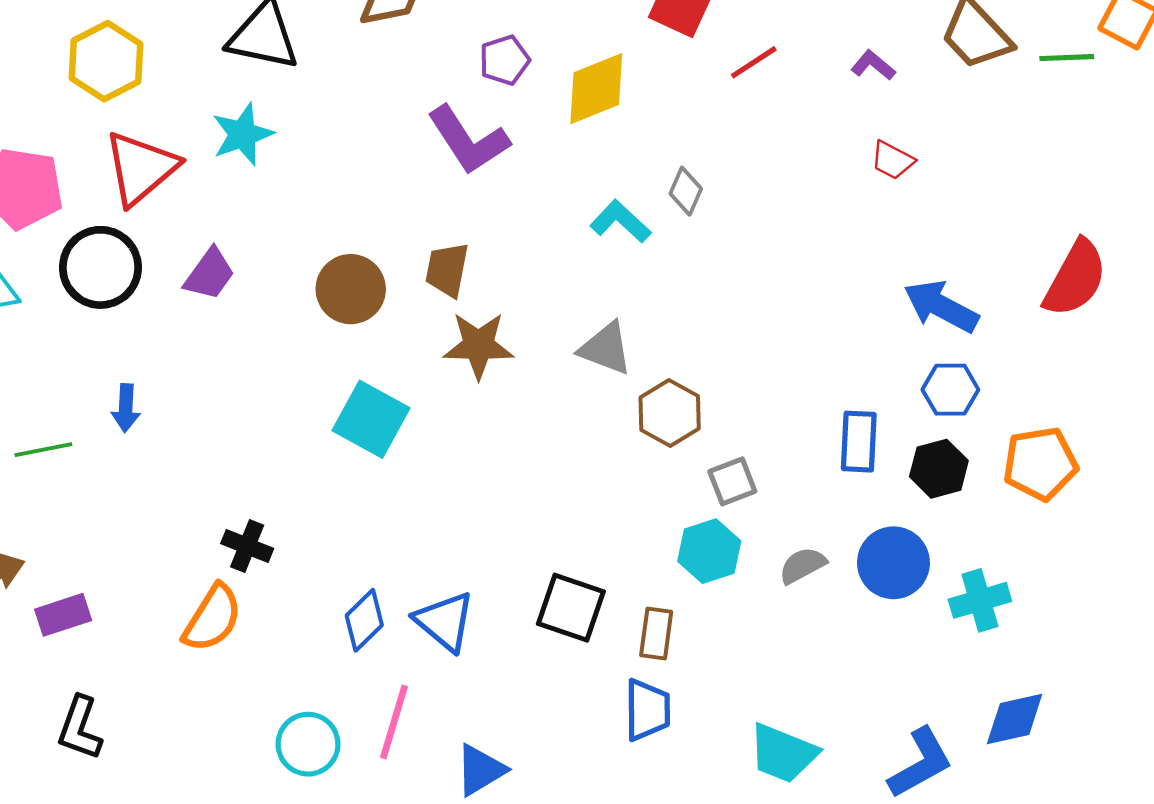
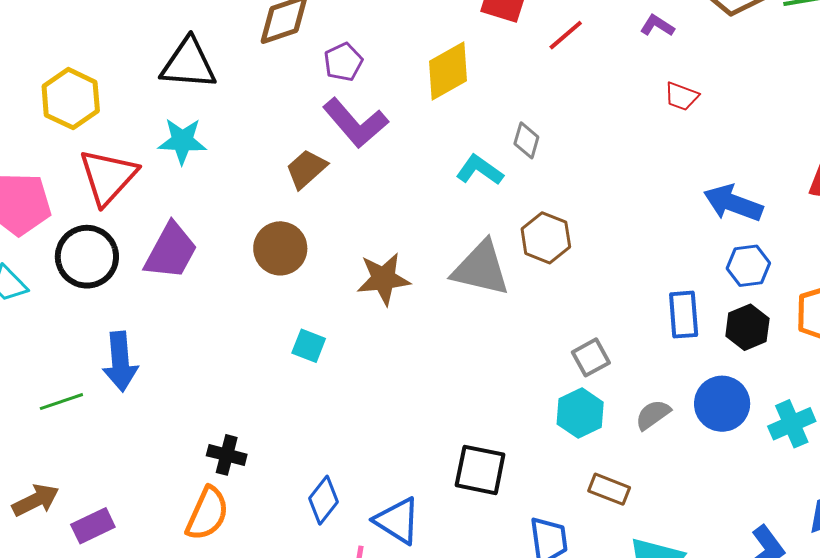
purple pentagon: (505, 60) -> (343, 62), moved
cyan star: (243, 134) -> (182, 141), turned 30
brown trapezoid: (447, 270) -> (306, 169), moved, turned 45
purple trapezoid: (209, 274) -> (171, 251), size x1.4
gray triangle: (606, 348) -> (481, 268), size x1.4
blue arrow: (126, 408) -> (120, 362), size x1.6
brown hexagon: (670, 413) -> (546, 238), moved
cyan square: (371, 419) -> (309, 346), size x0.6
blue triangle: (445, 621) -> (397, 521), moved
brown rectangle: (656, 633) -> (609, 489), moved, turned -69

